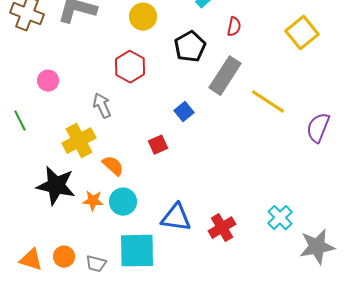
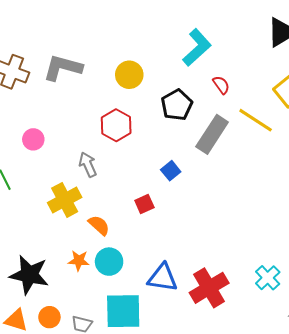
red semicircle: (234, 27) -> (221, 85), turned -48
yellow line: (268, 102) -> (256, 120), moved
black star: (56, 186) -> (29, 275), moved
red cross: (222, 228) -> (209, 288), size x1.4

